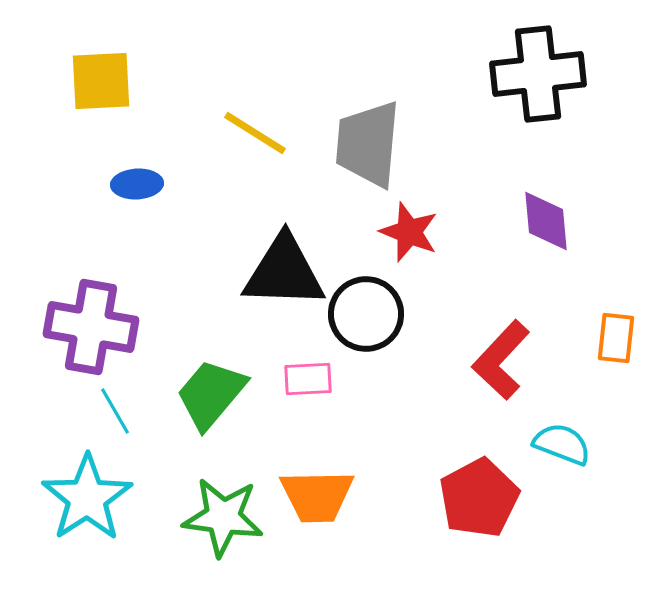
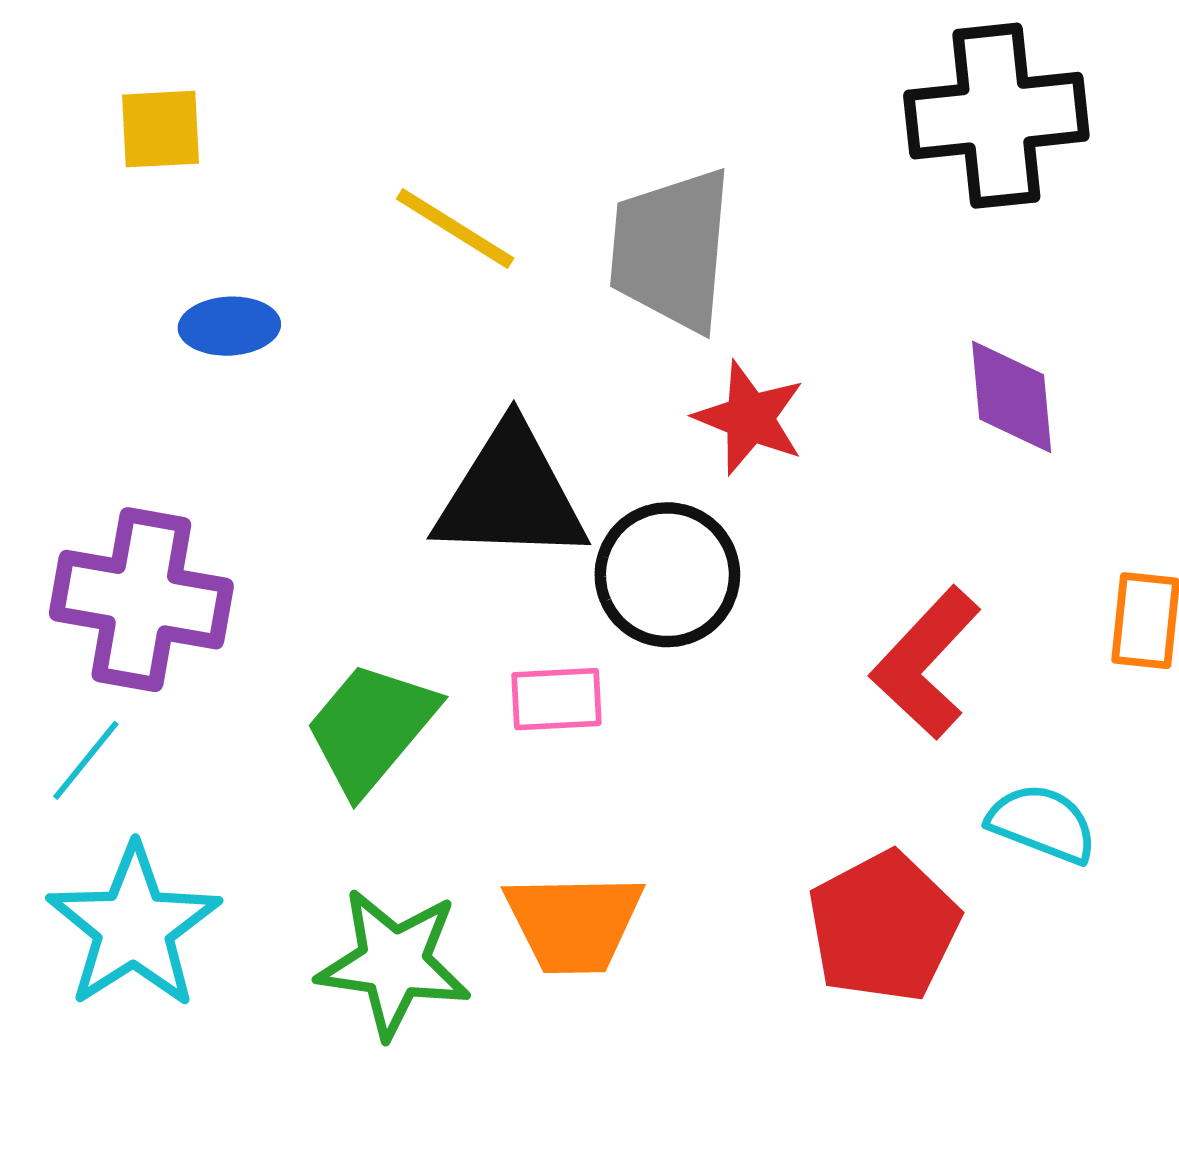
yellow square: (101, 81) -> (161, 129), size x0.7
cyan line: (115, 411) -> (86, 760), moved, turned 69

